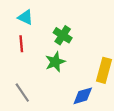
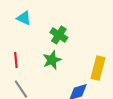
red line: (21, 44) -> (16, 60), moved

